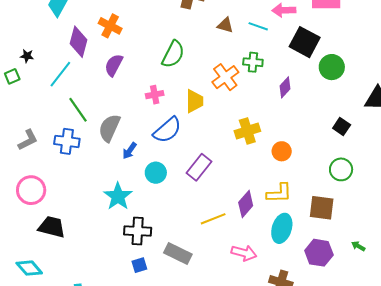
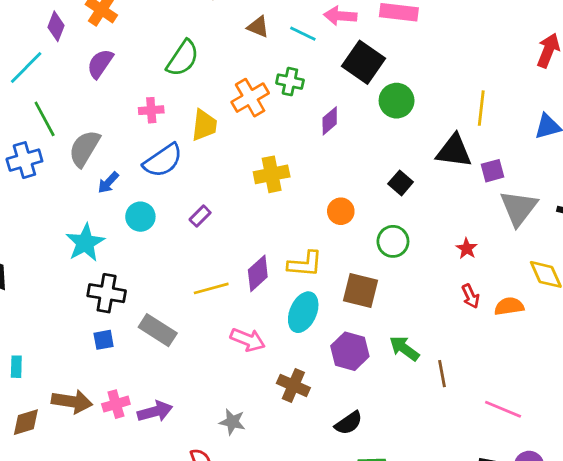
purple diamond: (79, 42) -> (56, 26), size x0.7
blue cross: (67, 141) -> (24, 160), turned -30
orange circle: (282, 151) -> (341, 211), moved
purple rectangle: (199, 167) -> (200, 216), size x0.6
green arrow: (358, 246) -> (404, 348), size x1.6

